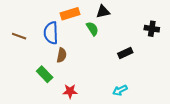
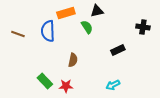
brown semicircle: (62, 55) -> (73, 60), moved
green rectangle: (45, 74) -> (45, 81), moved

